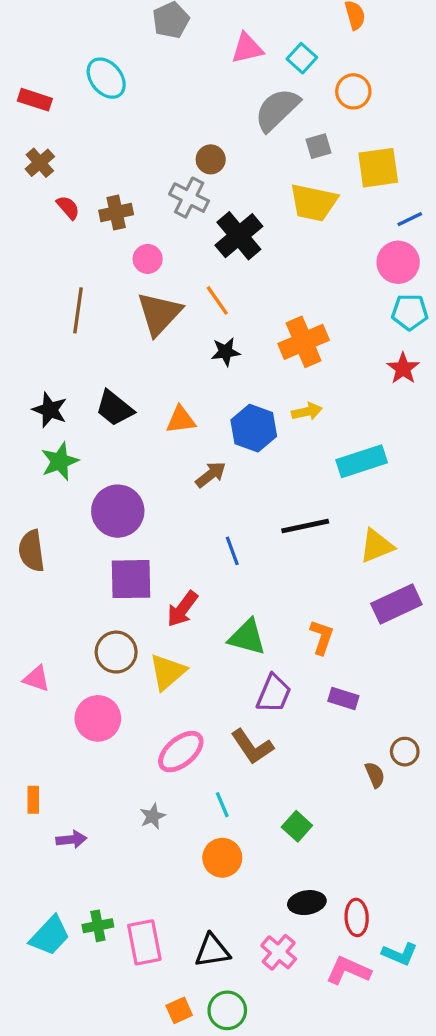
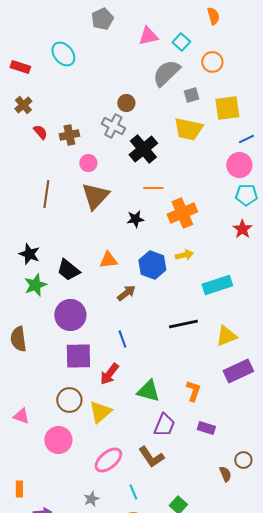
orange line: (217, 300) -> (153, 188), moved, turned -54
black trapezoid: (114, 408) -> (68, 270), moved
blue line: (232, 551) -> (122, 339), moved

